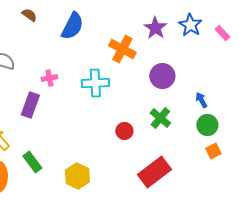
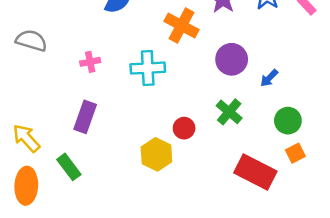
blue arrow: (201, 100) -> (269, 78), moved, turned -105
purple rectangle: (30, 105) -> (85, 117), moved
red rectangle: (154, 172) -> (255, 172), moved, turned 64
yellow hexagon: (77, 176) -> (156, 154), moved

